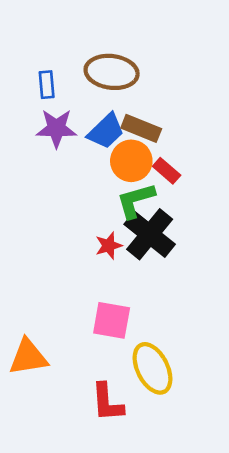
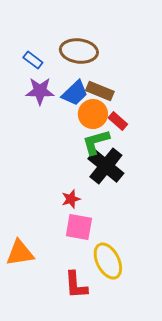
blue rectangle: (47, 85) -> (33, 60), turned -48
red star: (109, 246) -> (71, 199), moved

